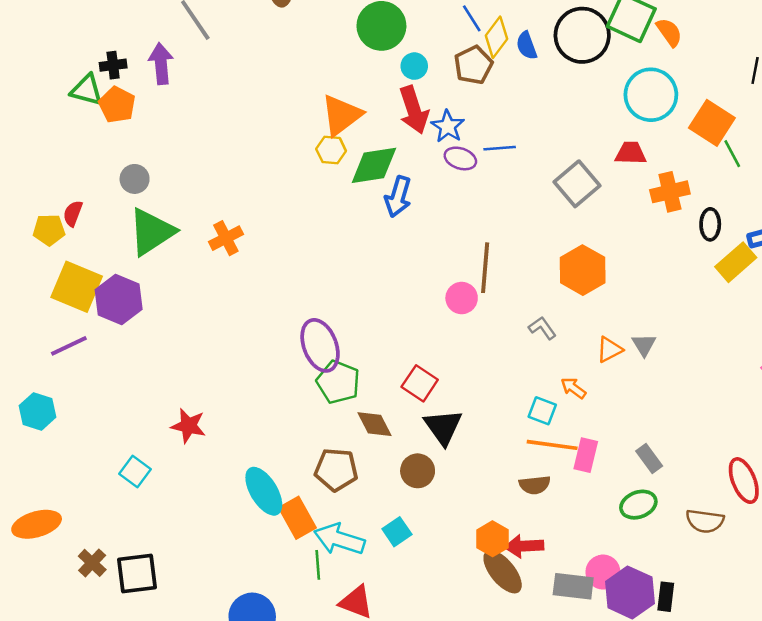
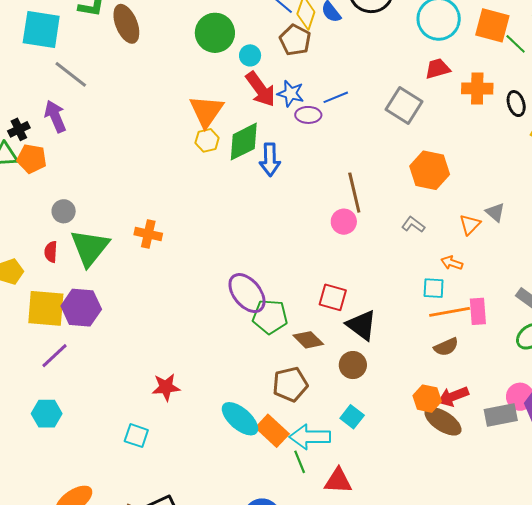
orange cross: (670, 192) -> (477, 89), turned 32
red semicircle: (73, 213) -> (51, 252), moved
orange cross: (226, 238) -> (148, 234), turned -32

